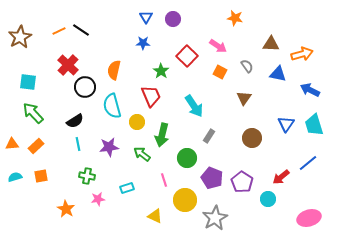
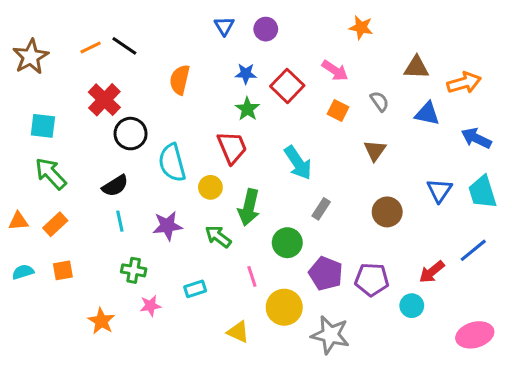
blue star: (143, 43) -> (246, 74), moved
orange semicircle: (114, 70) -> (180, 80), moved
purple pentagon: (242, 182) -> (372, 280), turned -30
gray star: (215, 218) -> (330, 335), turned -30

